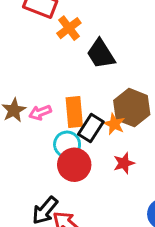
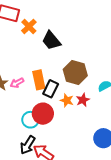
orange star: (114, 124) -> (67, 100), moved
cyan circle: (67, 144) -> (30, 120), moved
red star: (124, 163) -> (83, 100), moved

